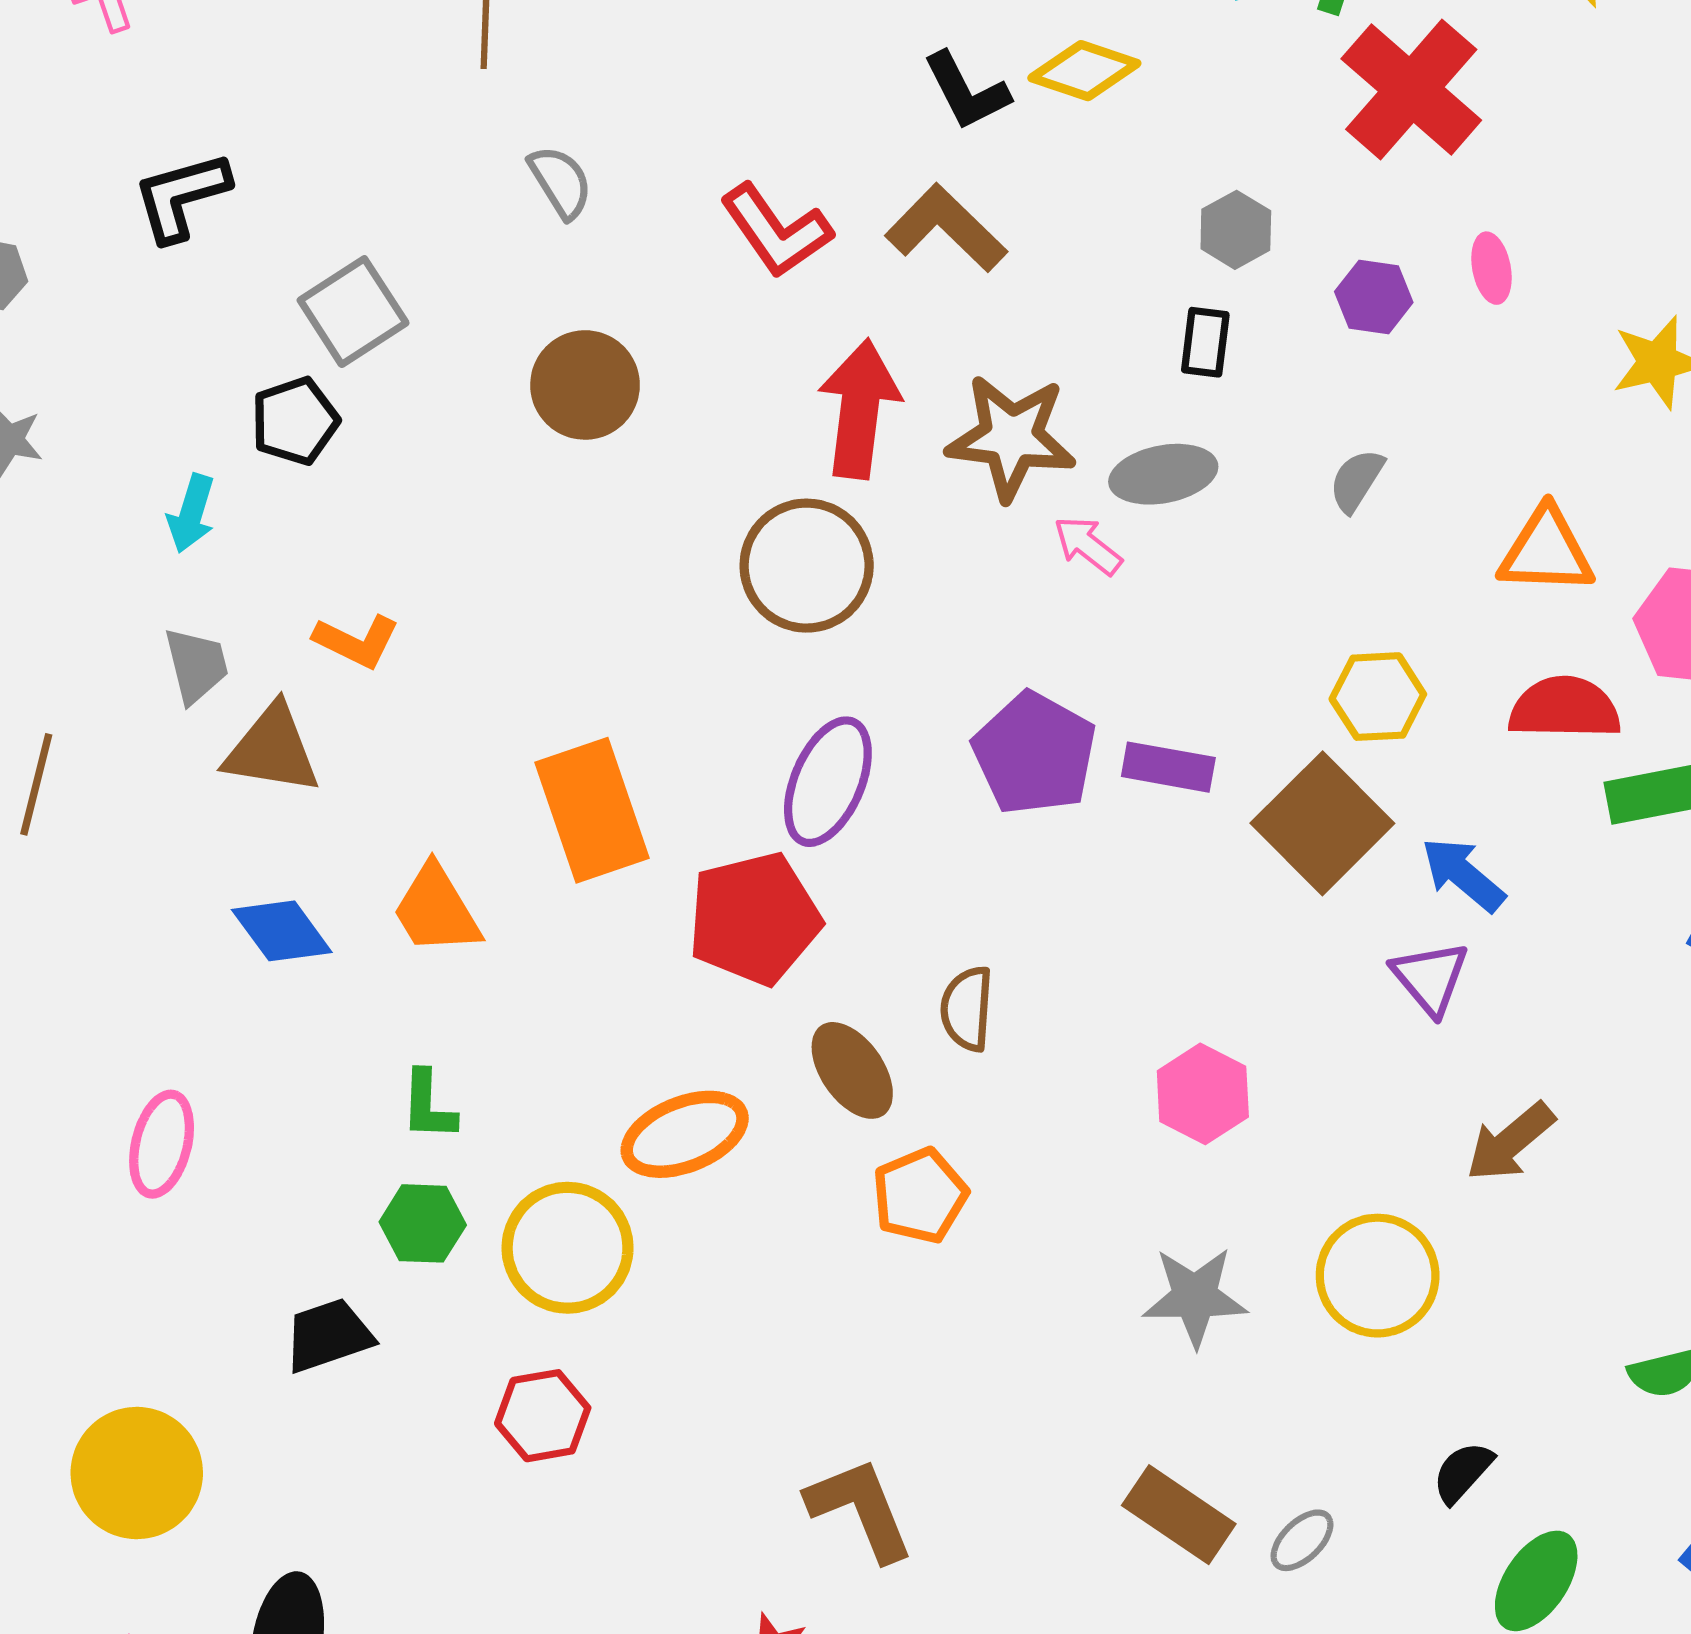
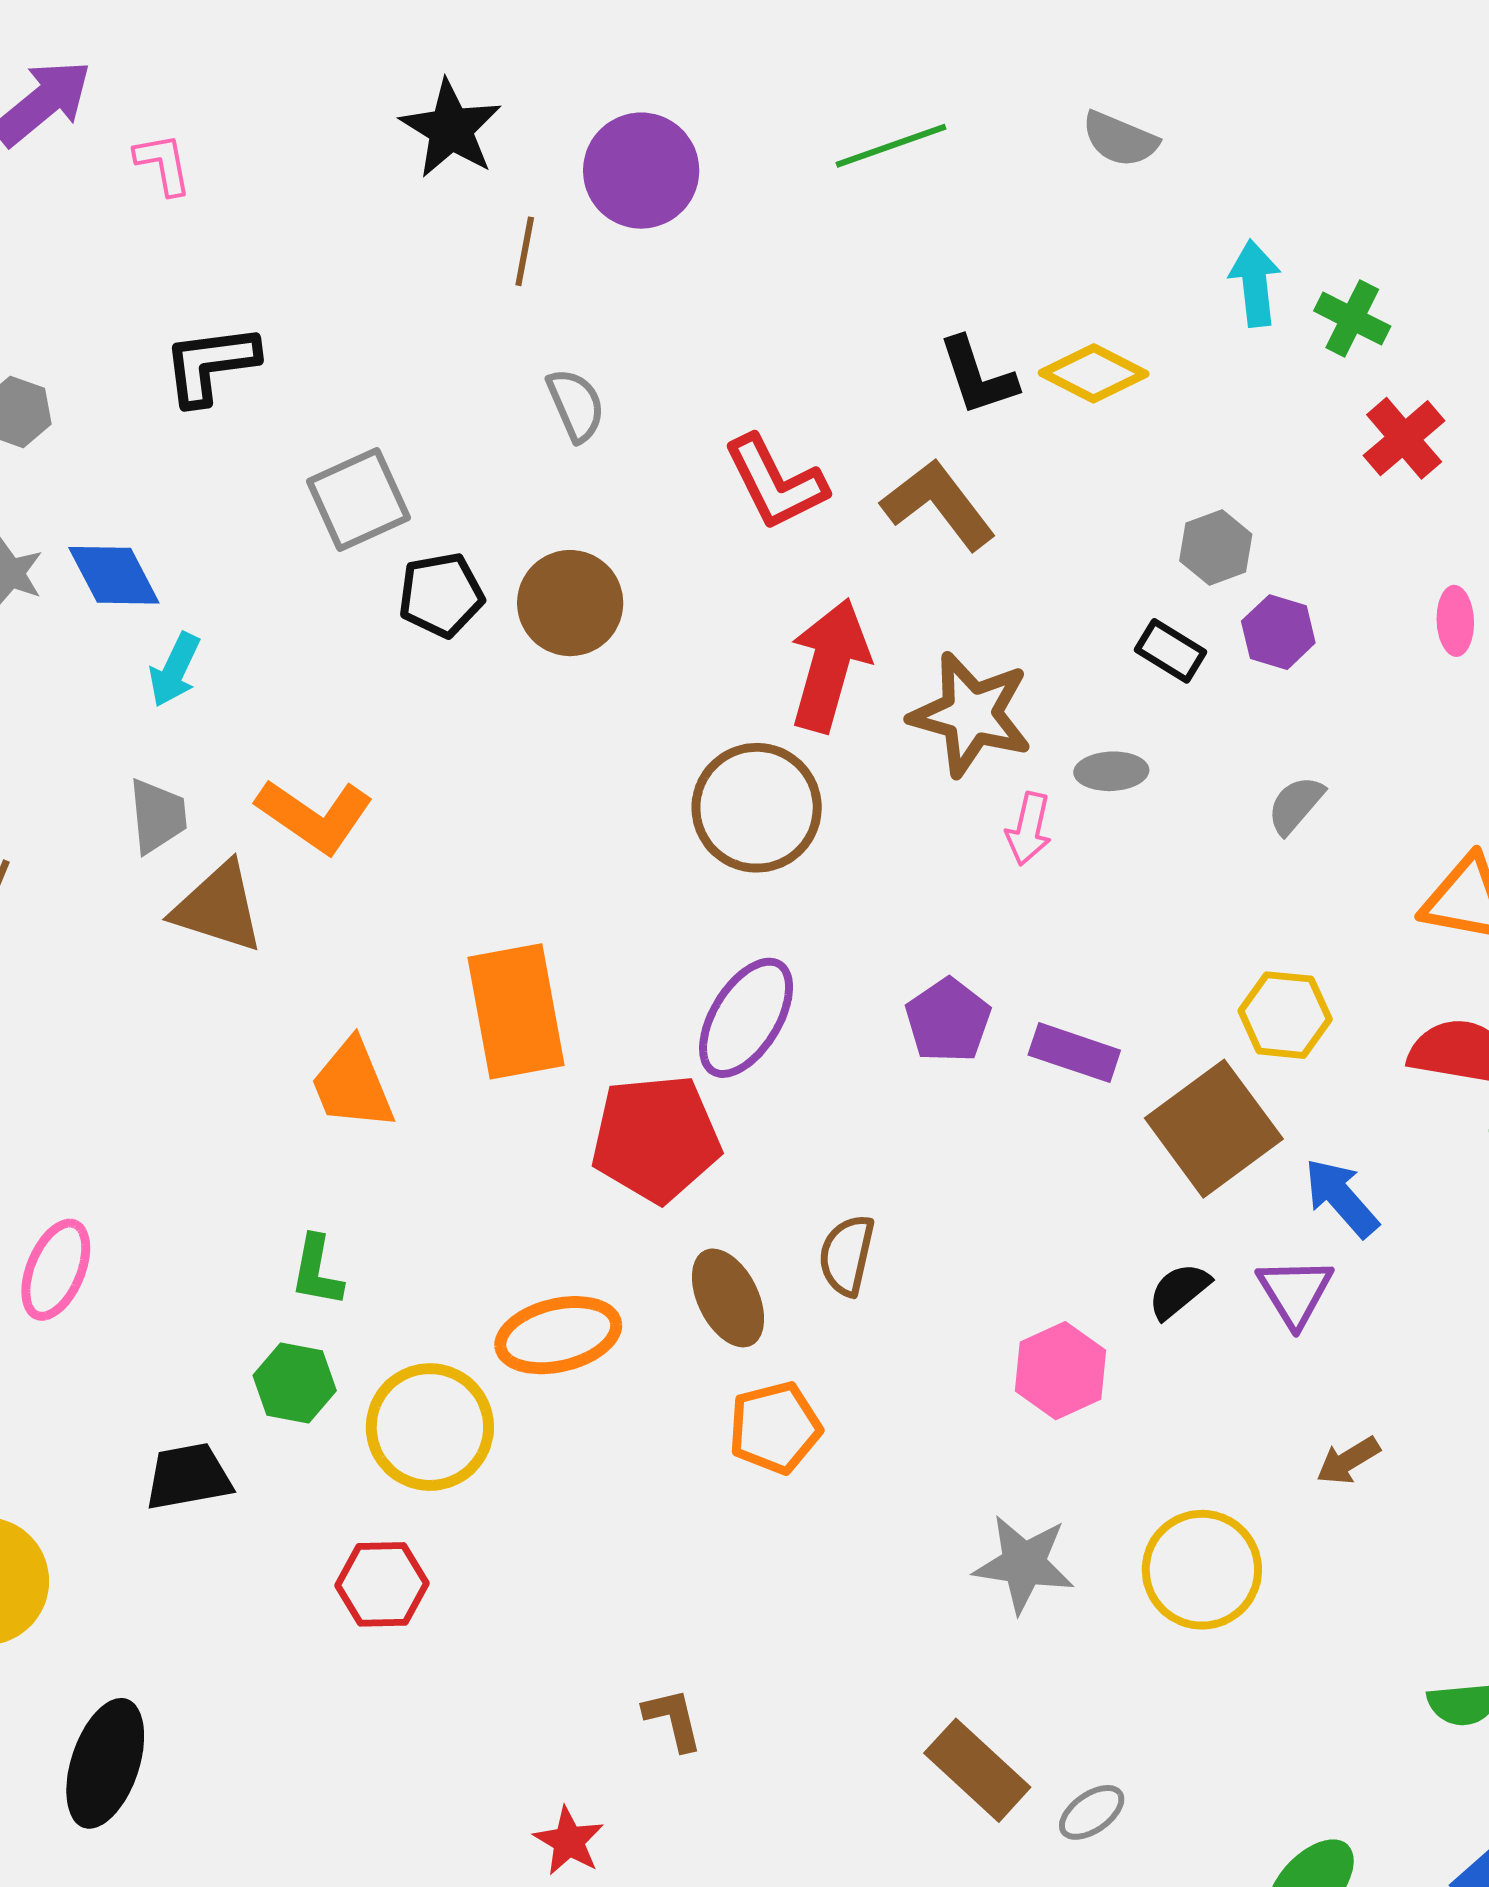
red cross: (1411, 89) -> (1404, 438), size x0.6
purple hexagon: (1374, 297) -> (1278, 632), moved
black rectangle: (1205, 342) -> (1170, 651), turned -74
black pentagon: (295, 421) -> (441, 595), moved
gray ellipse: (1163, 474) -> (1111, 771), size x0.7
pink arrow: (1088, 546) -> (1029, 829), turned -124
orange L-shape: (357, 641) -> (315, 816), size x1.4
purple pentagon: (1035, 753) -> (948, 1020), size x0.7
blue diamond: (282, 931) -> (114, 575), moved
brown arrow: (1510, 1142) -> (1348, 1461), size x0.7
black semicircle: (1463, 1472) -> (1179, 1291), moved
brown L-shape: (860, 1509) -> (673, 1719), size x0.6

